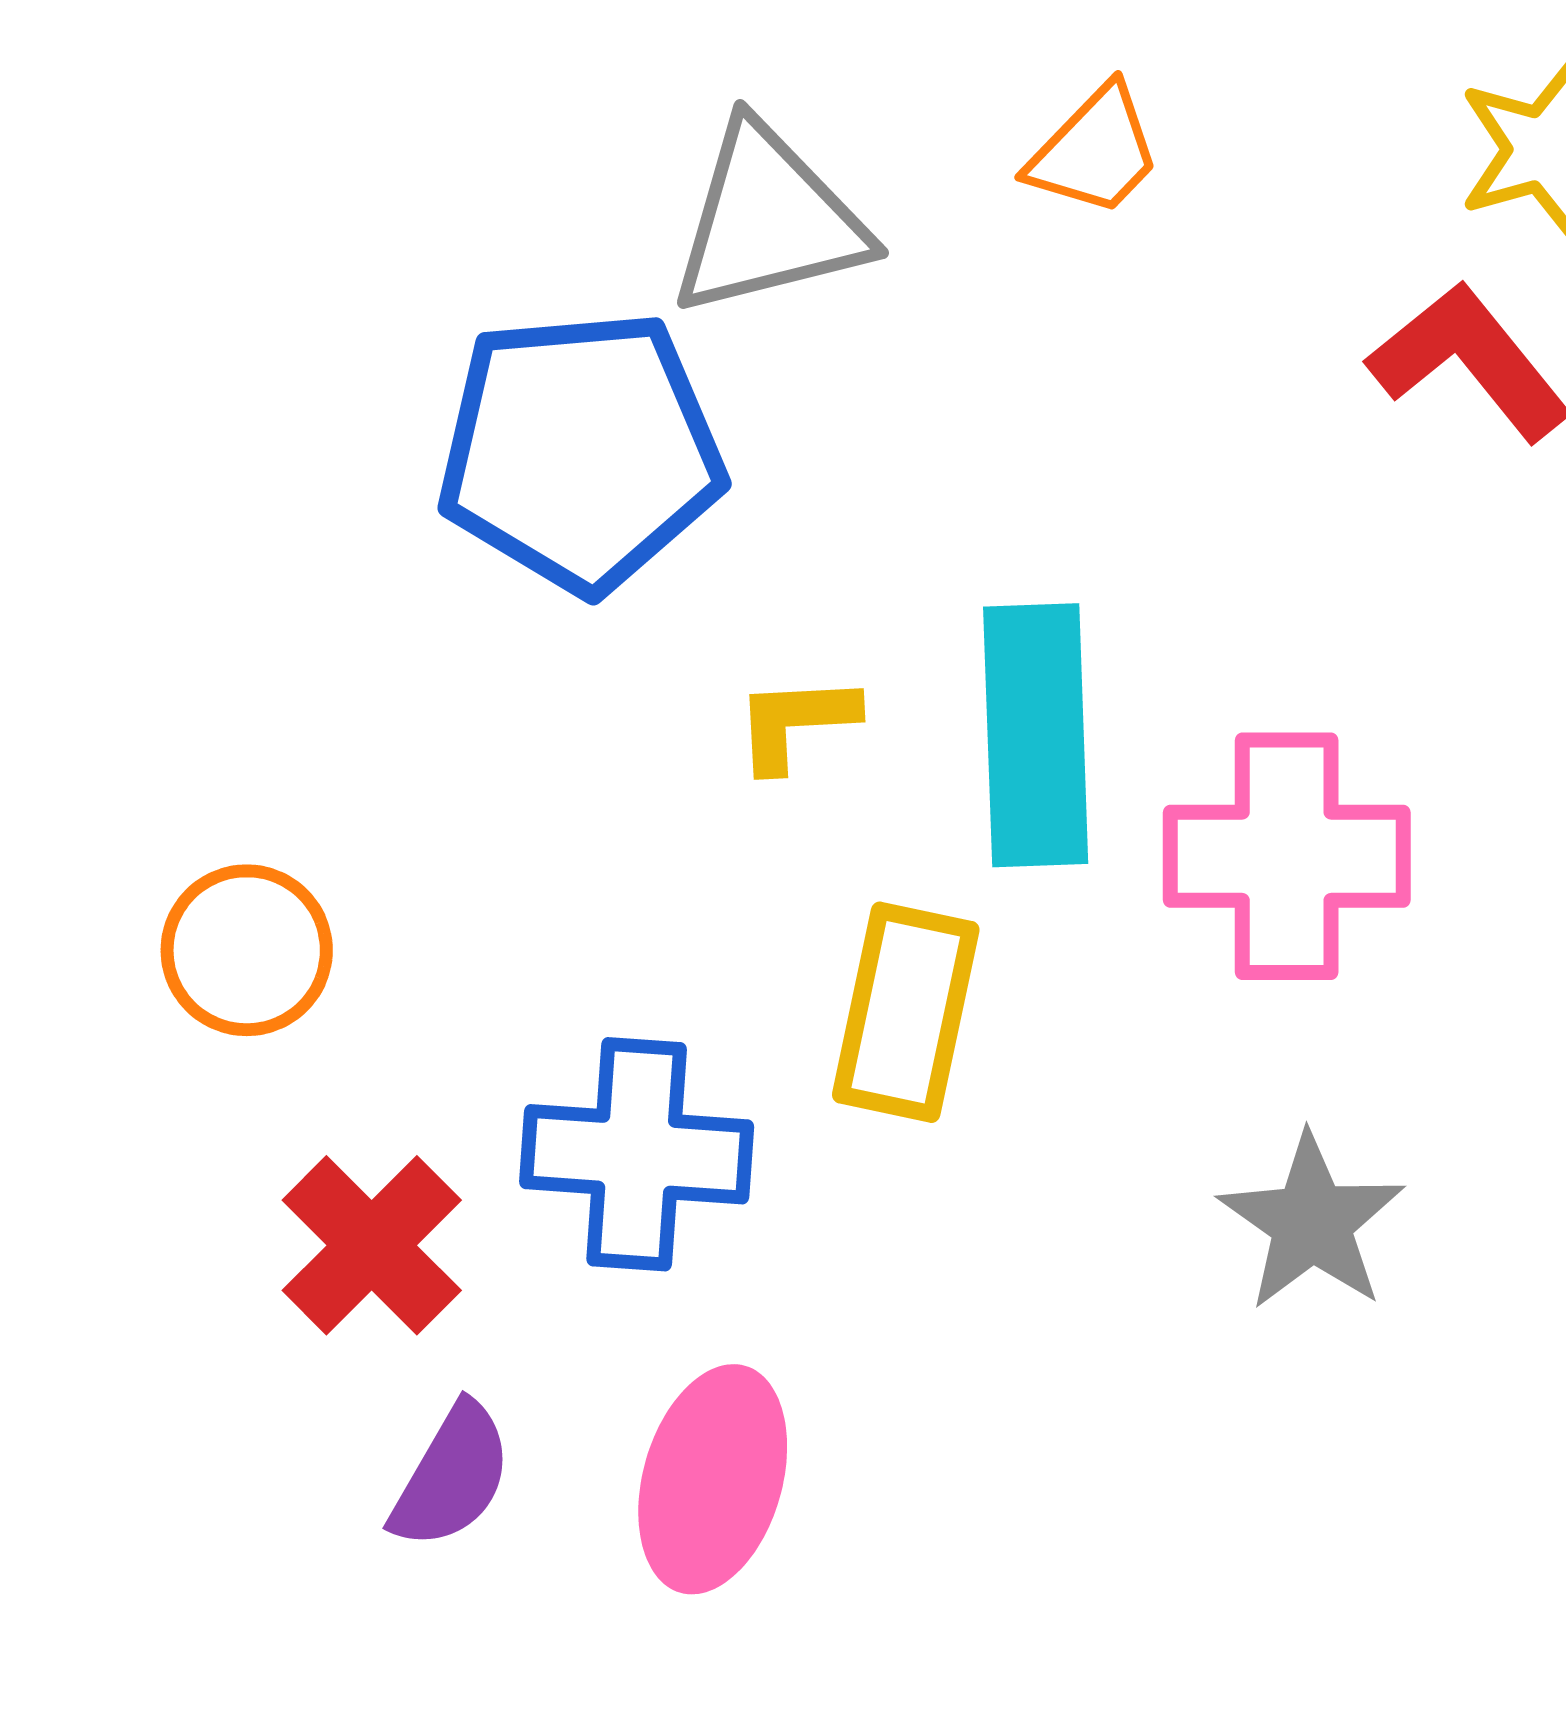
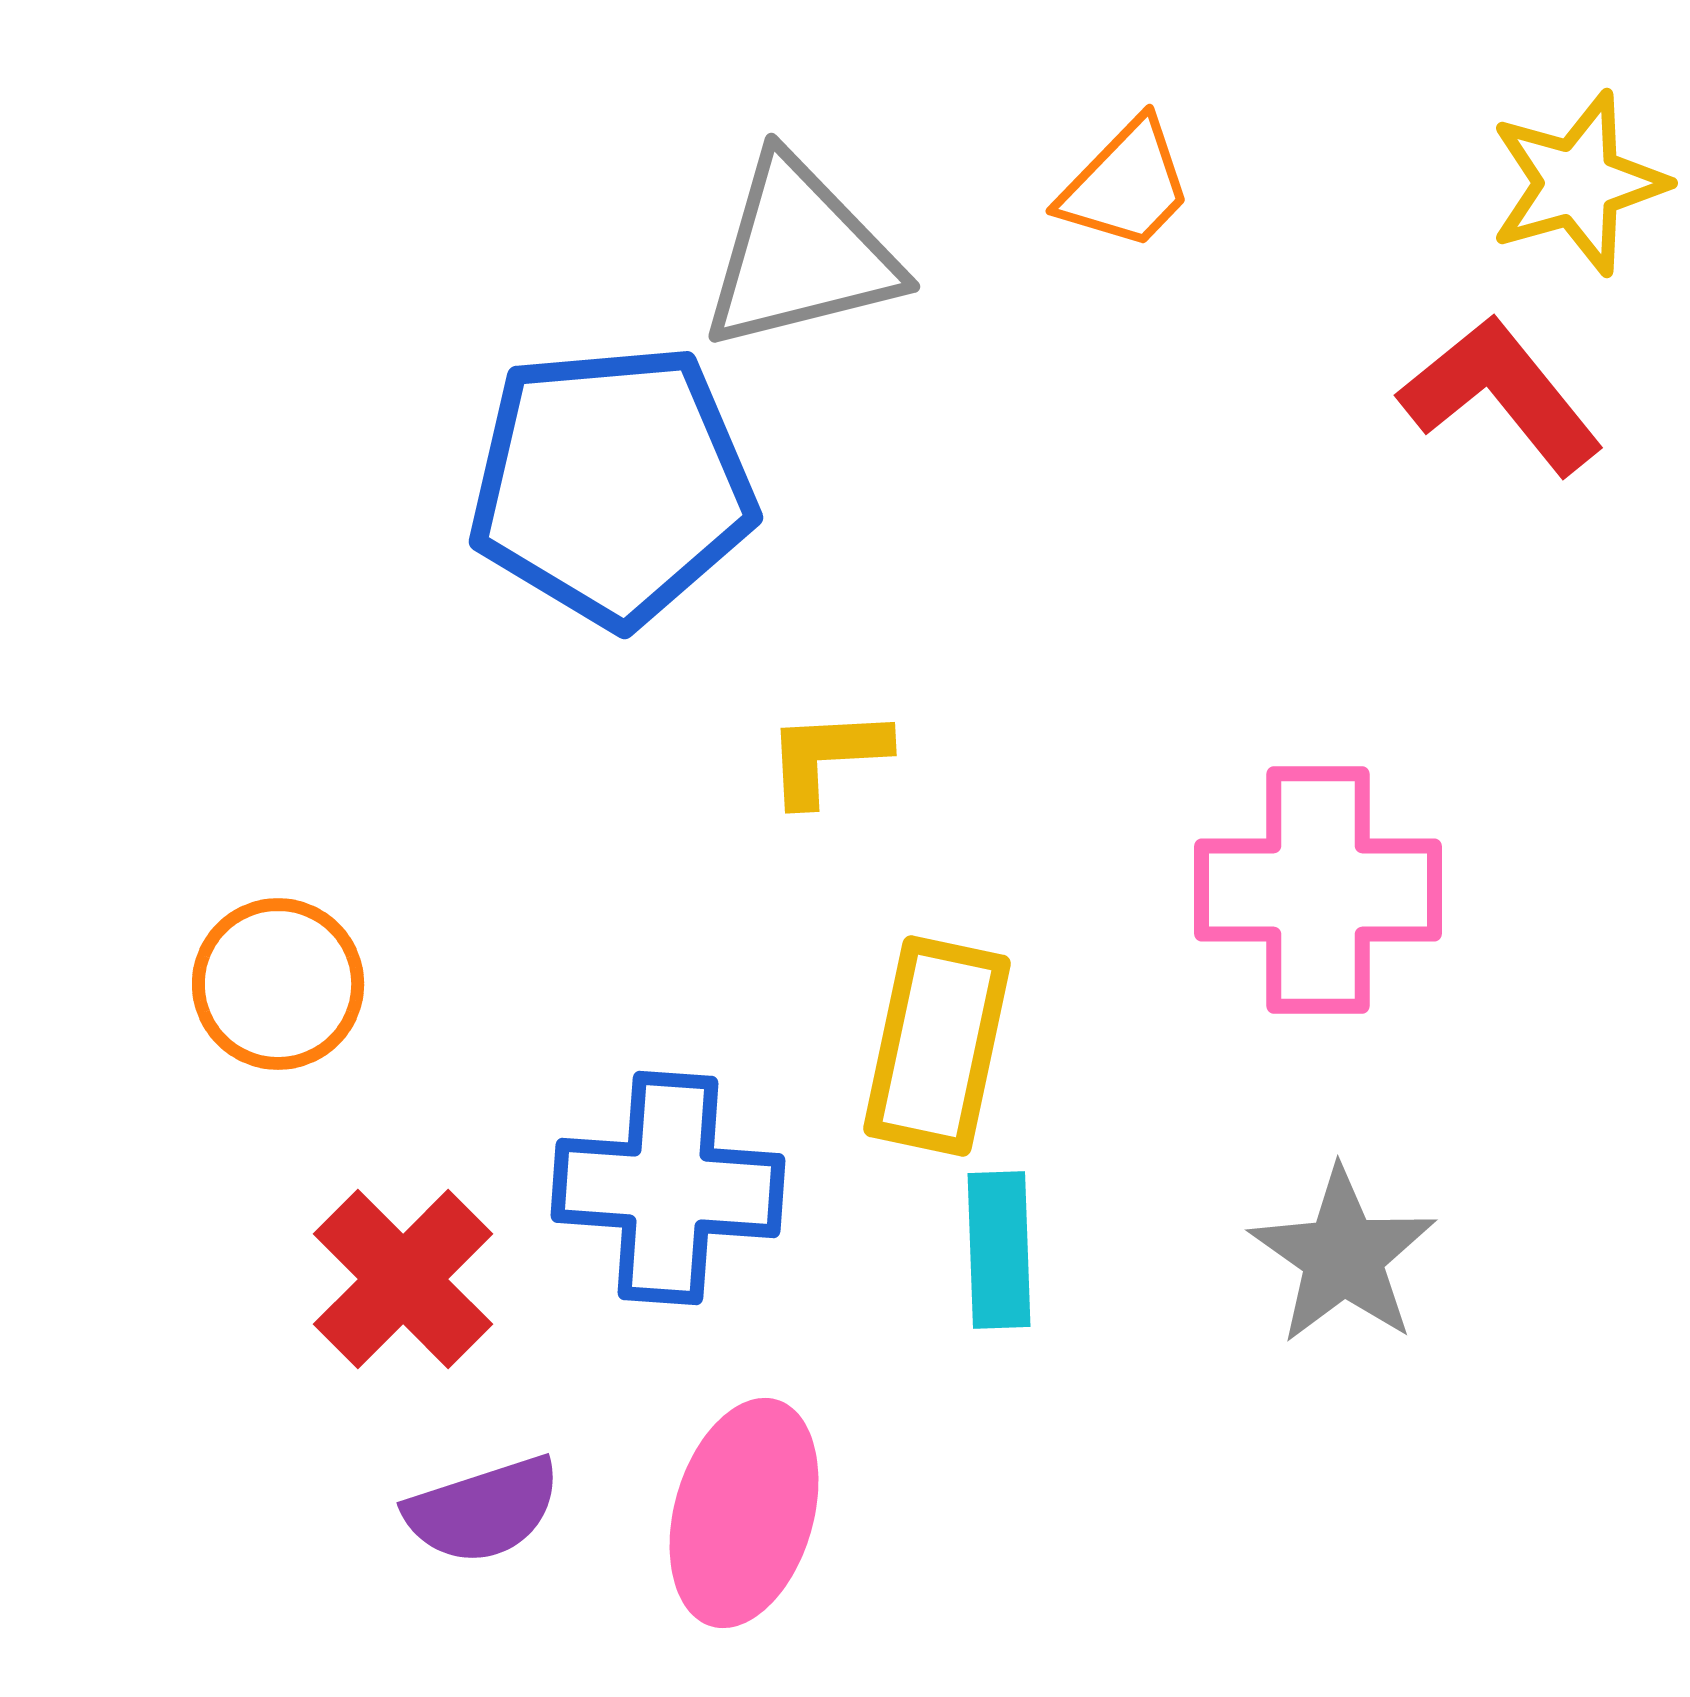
cyan rectangle: (1036, 735) -> (999, 1250), moved, size x0.6
purple semicircle: (452, 1476) -> (483, 1510), turned 42

